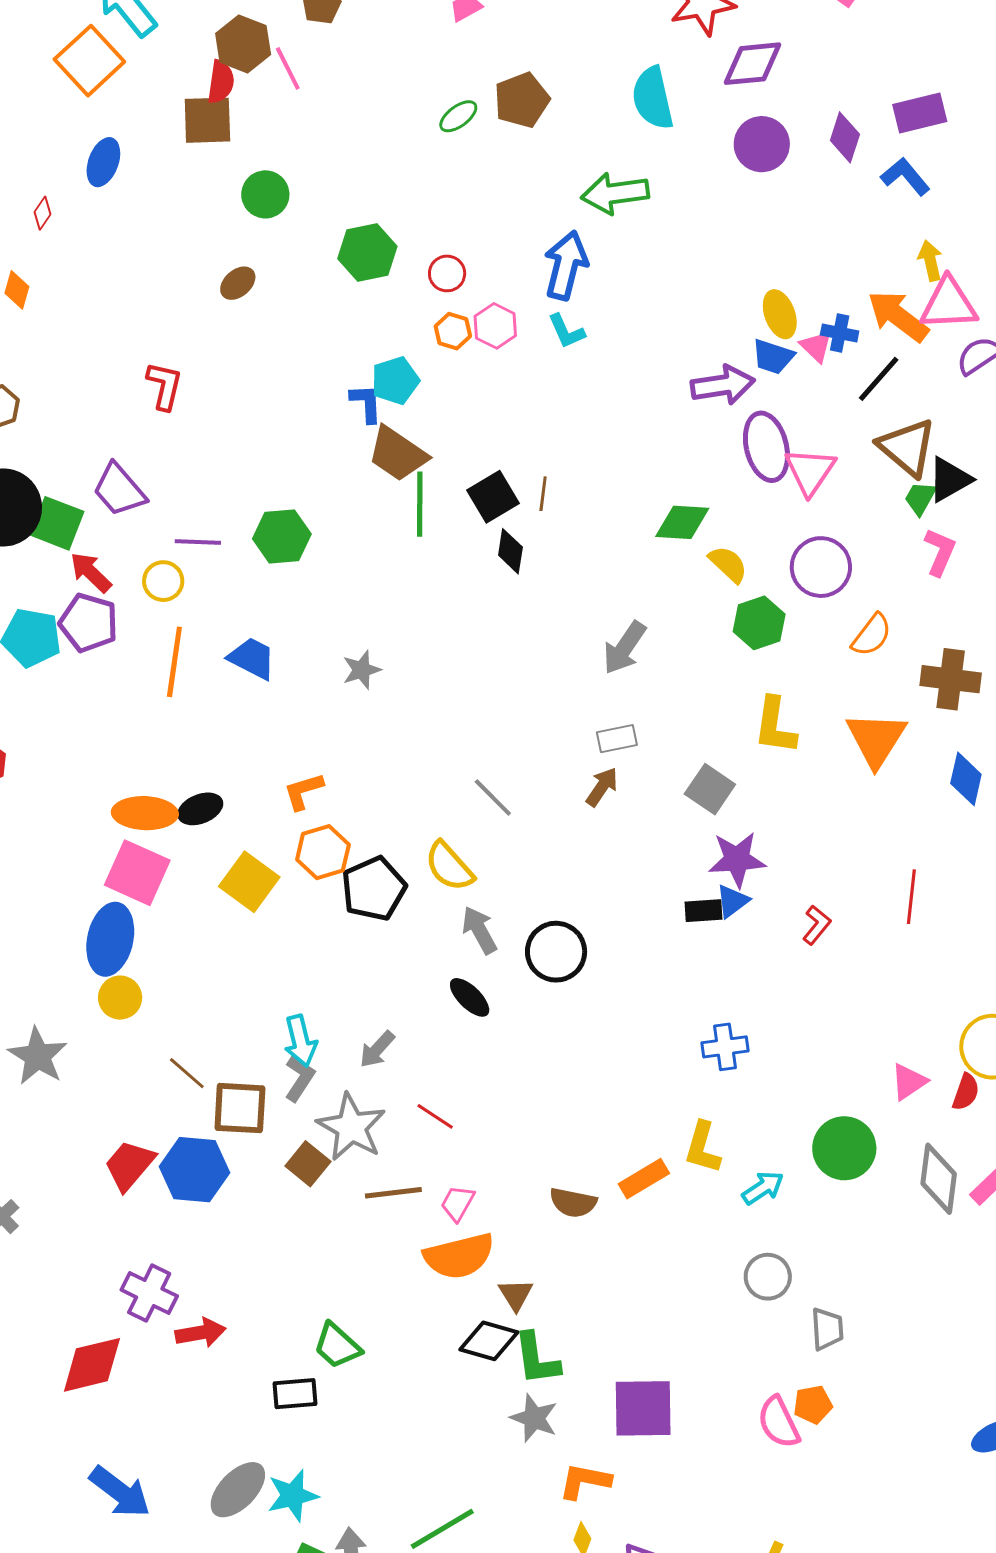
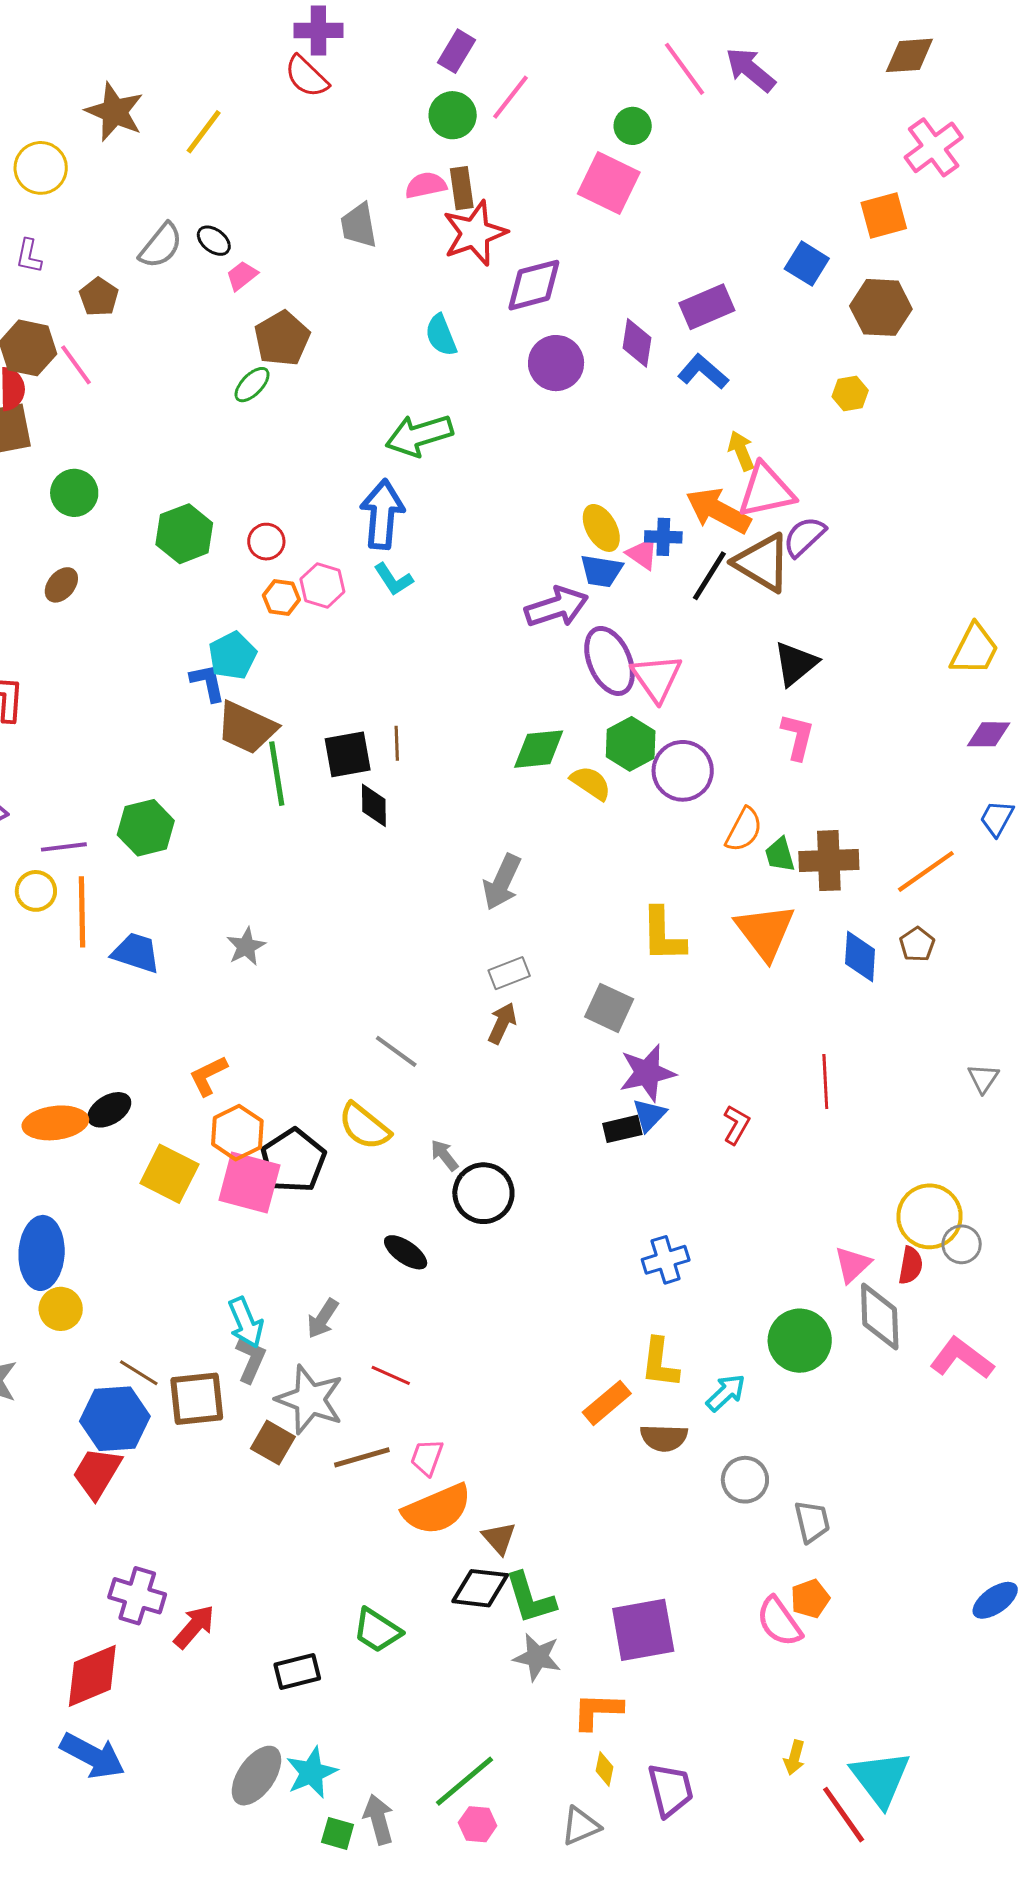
cyan semicircle: (653, 98) -> (441, 335), size x0.7
brown pentagon: (522, 100) -> (282, 339), moved
brown triangle: (907, 447) -> (762, 563), moved
black square: (493, 497) -> (348, 754), turned 30
green trapezoid: (920, 498) -> (780, 855), moved, turned -36
green hexagon: (759, 623) -> (631, 744), moved
orange line: (174, 662) -> (82, 912), moved
pink square: (137, 873) -> (249, 1183), moved
gray arrow: (479, 930) -> (444, 1155), moved, size x0.7
blue hexagon: (194, 1170) -> (115, 1419), moved
gray diamond: (939, 1179) -> (880, 1316), moved
brown semicircle: (573, 1203) -> (664, 1438), moved
red arrow: (201, 1333) -> (194, 1627), turned -30
green trapezoid: (337, 1346) -> (377, 1630), moved
blue arrow: (120, 1492) -> (92, 1756), moved

